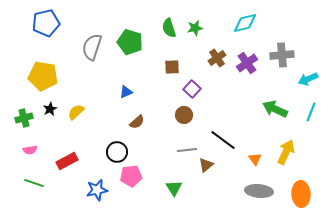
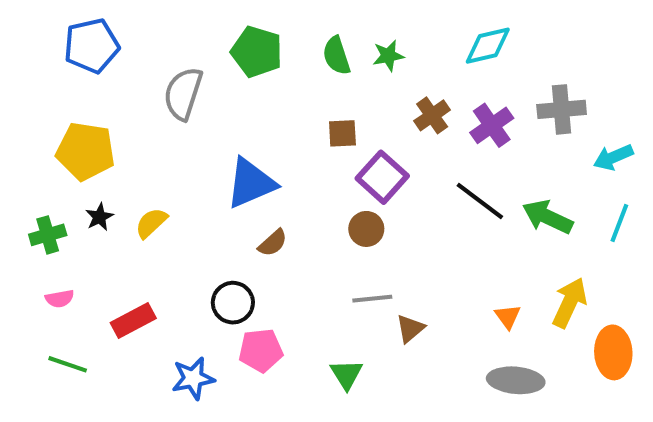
green pentagon: (130, 42) -> (257, 52), moved
purple square: (192, 89) -> (382, 177), size x1.4
blue triangle: (126, 92) -> (251, 183), size x2.0
black line: (223, 140) -> (480, 201), moved
orange ellipse: (301, 194) -> (613, 352), moved

